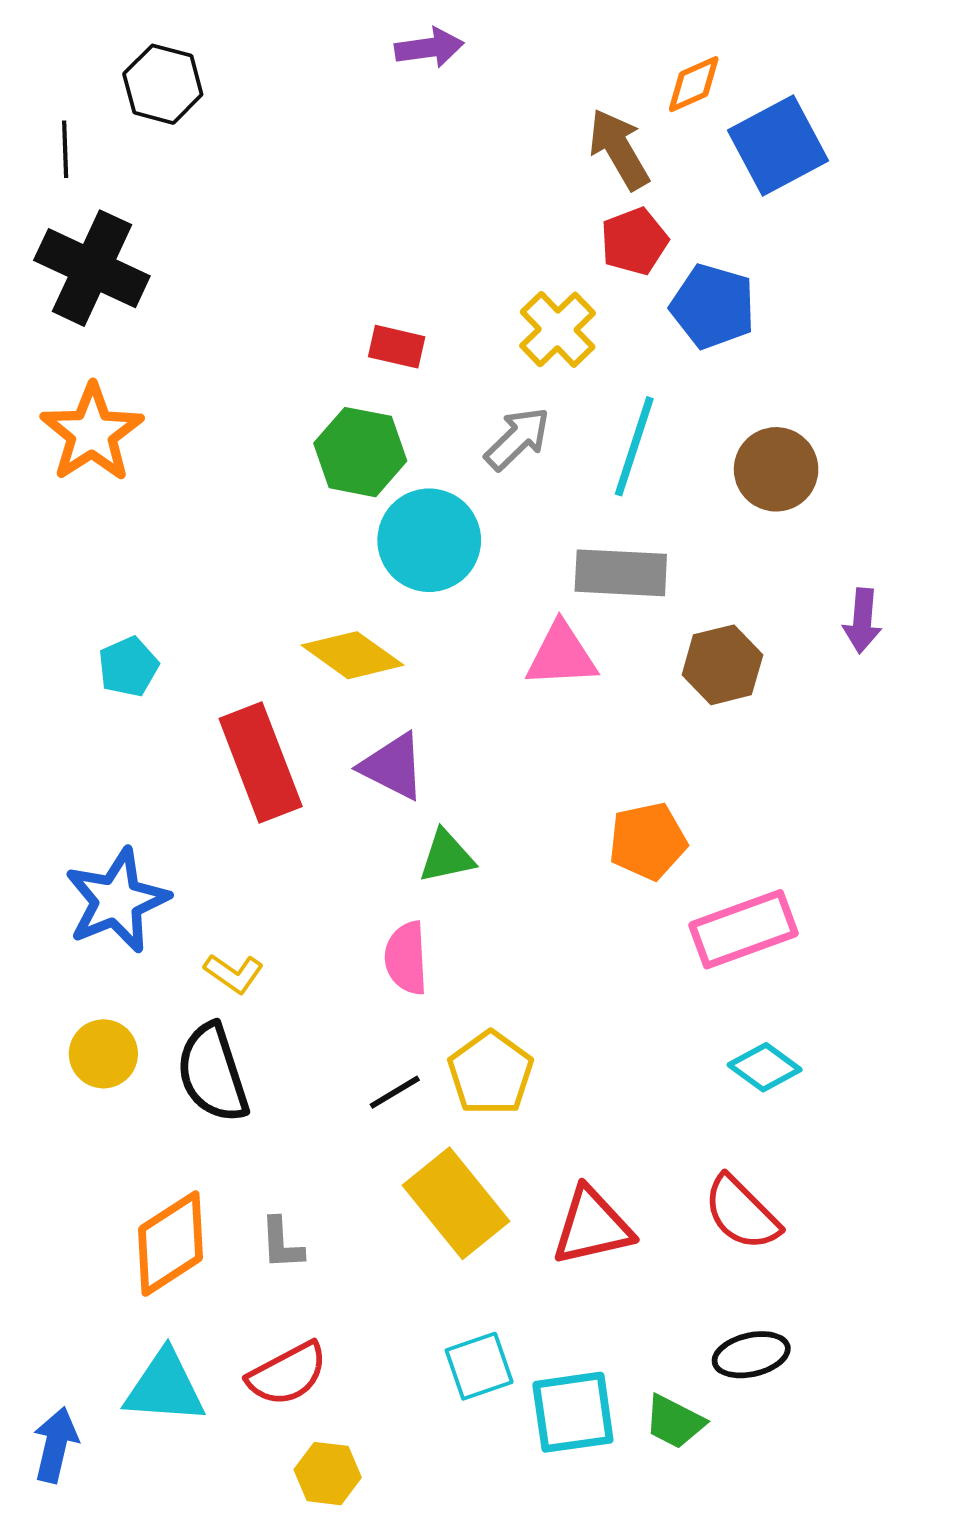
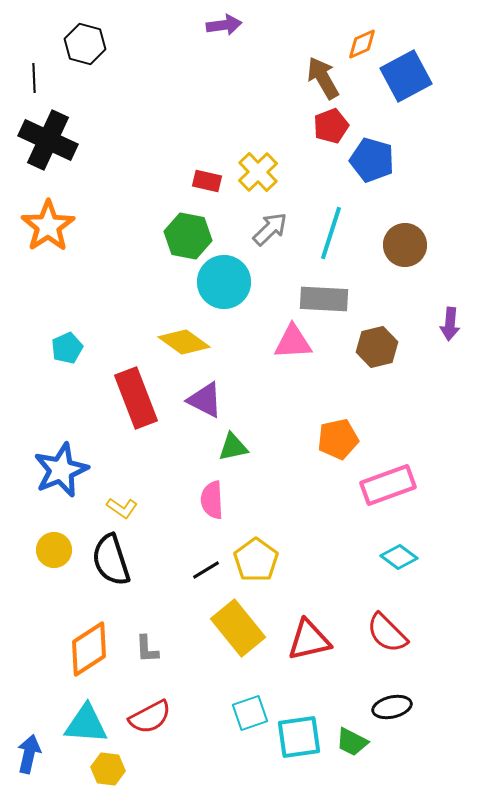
yellow cross: (558, 329) -> (258, 172), moved
yellow hexagon: (328, 1474) -> (108, 769), moved

